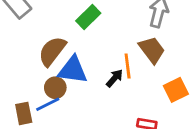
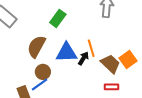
brown trapezoid: (152, 50) -> (110, 64), moved
blue triangle: (73, 70) -> (67, 53), moved

